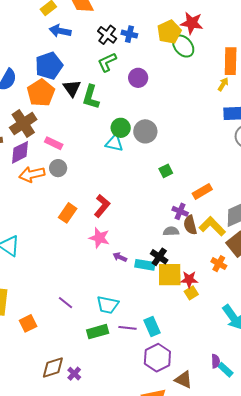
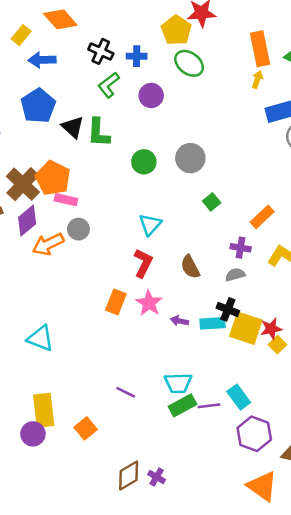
blue cross: (129, 34) -> (137, 56), moved
green ellipse: (183, 46) -> (189, 63), moved
orange pentagon: (41, 93) -> (53, 178), moved
gray circle: (145, 131) -> (190, 158), moved
cyan triangle: (114, 143) -> (150, 225), moved, turned -48
orange rectangle: (68, 213) -> (116, 302), moved
brown semicircle: (190, 225) -> (190, 267), moved
pink star: (99, 238) -> (149, 303), turned 30
yellow square: (170, 275) -> (246, 328), turned 32
green rectangle: (98, 332) -> (182, 405), moved

